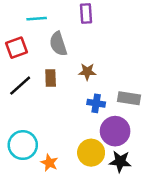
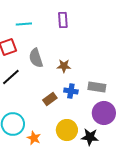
gray semicircle: (58, 44) -> (36, 58), moved
brown rectangle: (51, 78) -> (50, 99), moved, turned 56
purple circle: (115, 131) -> (104, 113), moved

